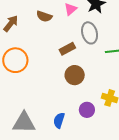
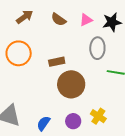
brown rectangle: (67, 49) -> (57, 62), moved
brown circle: (75, 75) -> (71, 84), size x1.4

